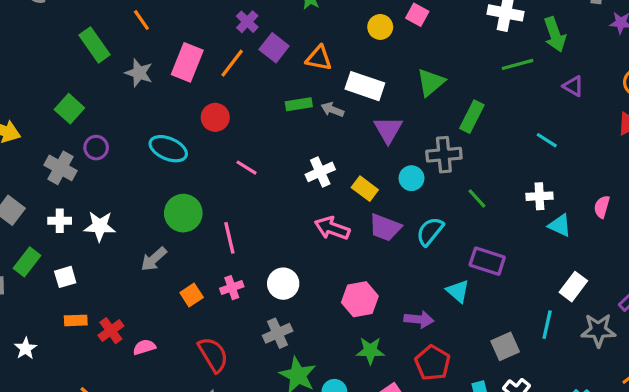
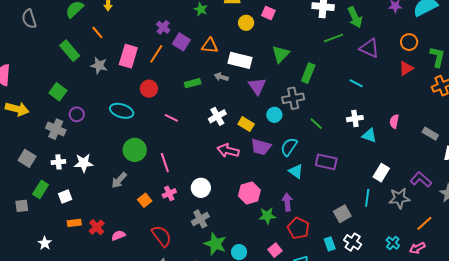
purple triangle: (573, 86) -> (369, 48), size x1.5
green rectangle: (299, 104) -> (193, 83), moved
cyan triangle: (458, 291) -> (296, 171), moved
purple arrow: (419, 319) -> (287, 202), turned -96
green star: (370, 351) -> (267, 216), moved

